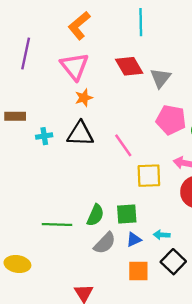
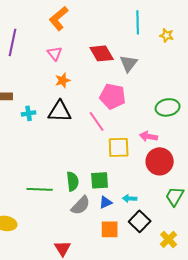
cyan line: (141, 22) -> (138, 22), moved
pink triangle: (74, 66) -> (55, 53), size x0.6
pink pentagon: (171, 120) -> (113, 96), moved
green semicircle: (95, 215) -> (73, 181), turned -30

